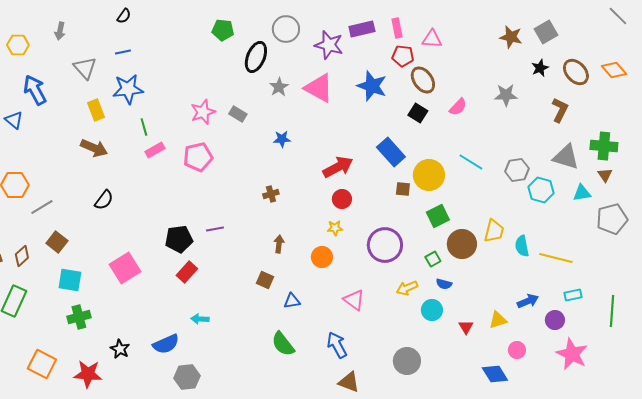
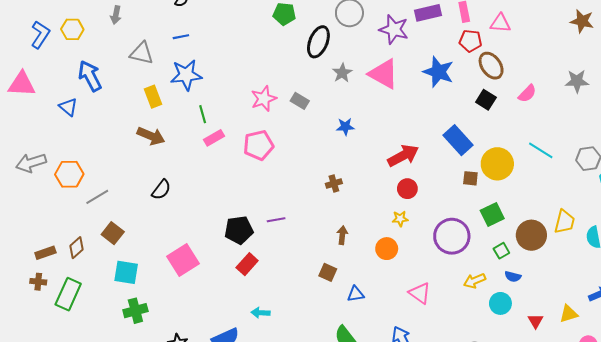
gray triangle: (85, 68) -> (142, 53), turned -35
green square: (438, 216) -> (492, 214), moved

